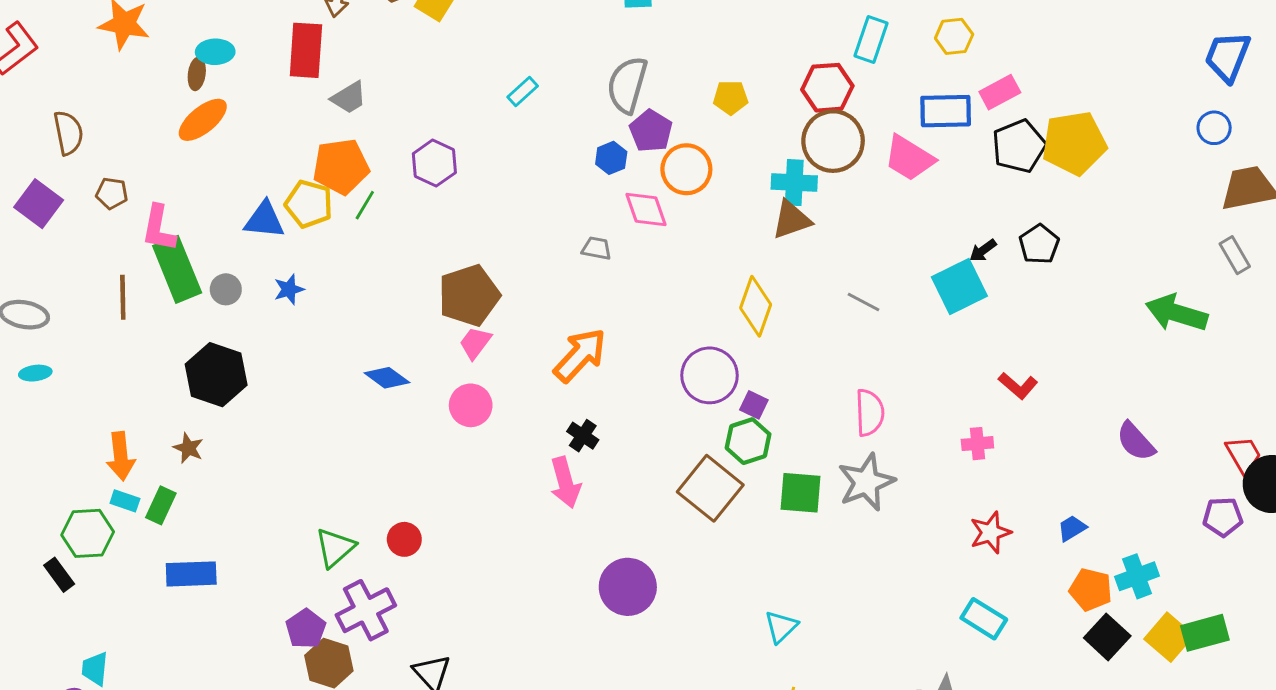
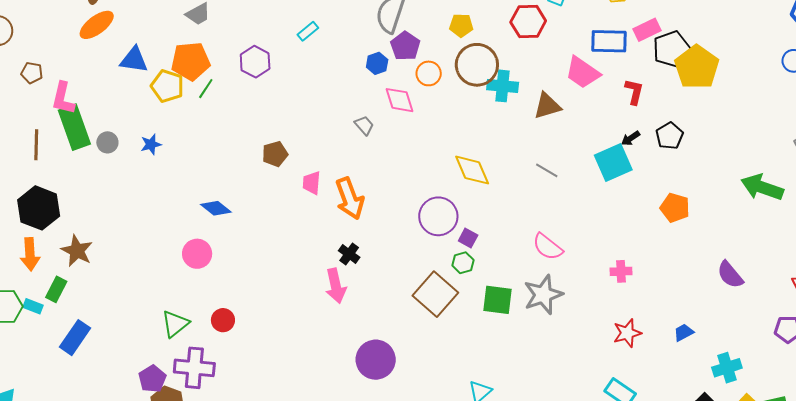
cyan rectangle: (523, 92) -> (308, 31), moved
brown circle: (833, 141) -> (477, 65), moved
yellow pentagon: (1074, 143) -> (697, 67), turned -30
black pentagon: (1019, 146) -> (671, 49), moved
orange circle: (686, 169) -> (429, 73), size x0.7
blue triangle: (264, 220) -> (134, 60), moved
brown triangle: (791, 220) -> (547, 106), moved
gray trapezoid: (596, 248) -> (364, 125), turned 35
brown pentagon: (469, 295) -> (275, 154), size x0.6
yellow diamond: (756, 306) -> (472, 170), turned -45
pink trapezoid: (475, 343) -> (312, 183), moved, turned -35
orange arrow: (580, 355) -> (350, 199), turned 114
black hexagon: (216, 375) -> (39, 208), moved
red L-shape: (1018, 386) -> (634, 92), moved, turned -120
pink circle: (471, 405) -> (197, 254), moved
pink semicircle: (870, 413) -> (548, 247), turned 128
green hexagon: (748, 441) -> (463, 263), size x0.7
brown star: (188, 448) -> (77, 251), size x1.5
cyan rectangle: (125, 501) -> (33, 306), moved
blue rectangle: (191, 574) -> (75, 338), turned -56
orange pentagon: (1091, 590) -> (675, 208), moved
purple cross: (366, 610) -> (194, 368), turned 30

